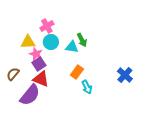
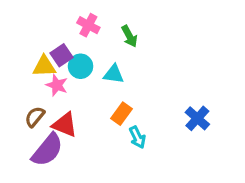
pink cross: (47, 26) -> (88, 25), moved, turned -32
green arrow: (82, 40) -> (129, 36), moved
purple square: (39, 64) -> (62, 55), moved
brown semicircle: (13, 74) -> (35, 117), moved

